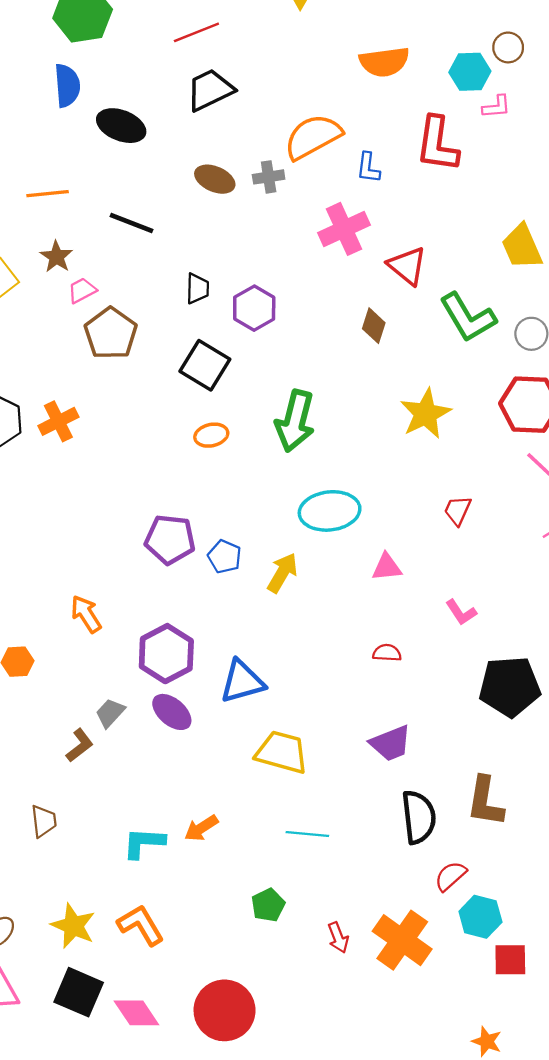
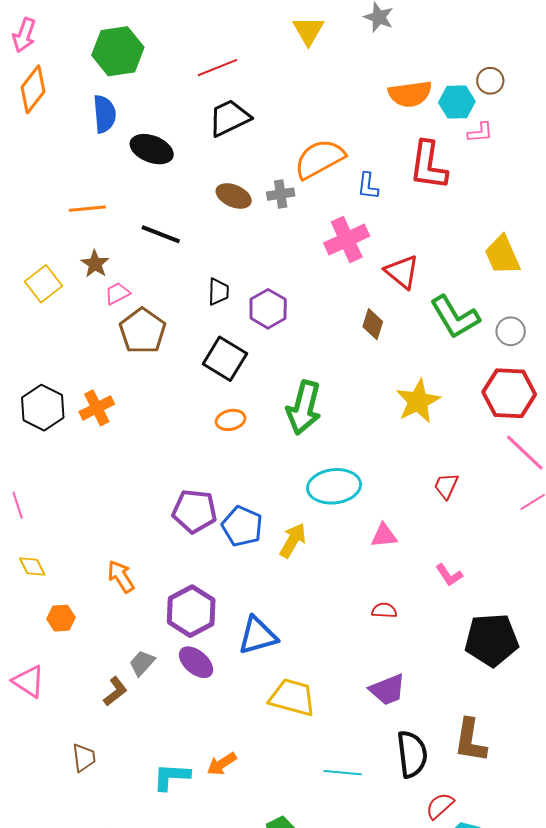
orange semicircle: (384, 62) -> (410, 94), moved
blue pentagon: (225, 557) -> (242, 526), size x1.4
cyan line: (307, 834) -> (343, 773), moved

